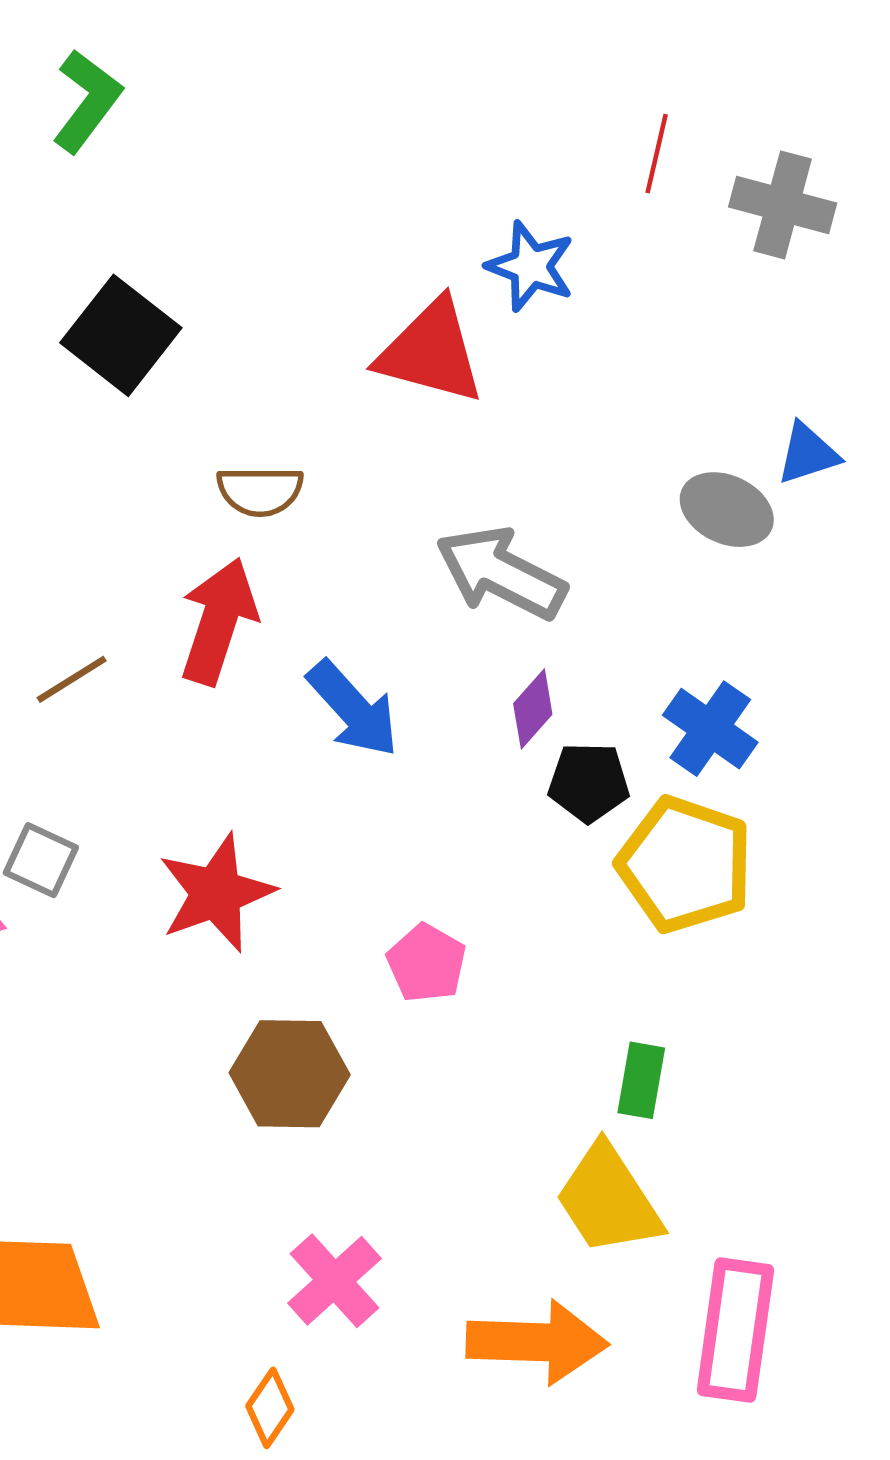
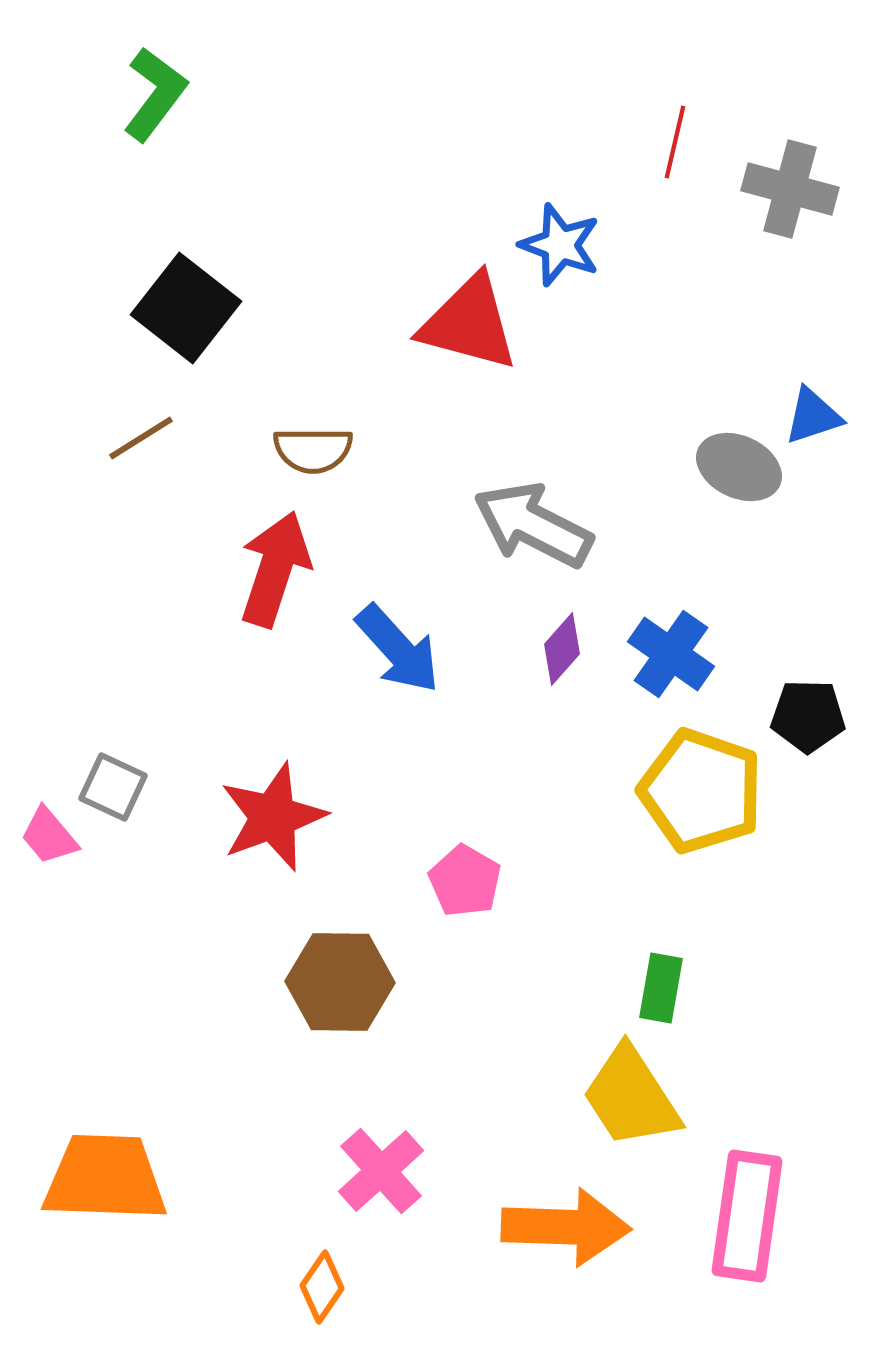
brown line: (72, 679) -> (141, 438), moved
blue cross: (710, 729) -> (671, 654), moved
black pentagon: (589, 782) -> (808, 716), moved

